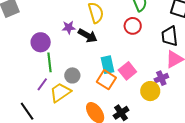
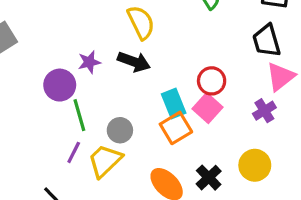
red circle: (133, 26) -> (212, 81), moved
purple star: (69, 27) -> (89, 62), moved
orange square: (106, 80) -> (176, 128), turned 36
yellow circle: (150, 91) -> (255, 165), moved

